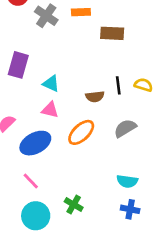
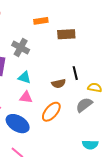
gray cross: (46, 16) -> (21, 47), moved
yellow semicircle: (143, 85) -> (95, 88), moved
blue ellipse: (35, 143) -> (18, 124), turned 65

